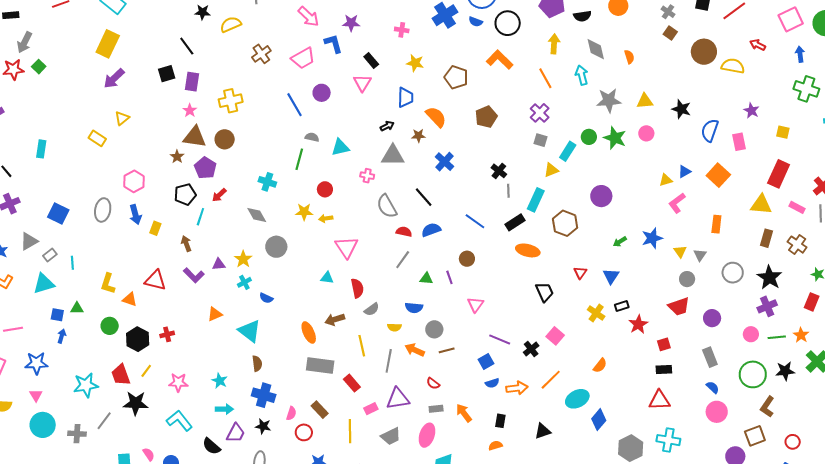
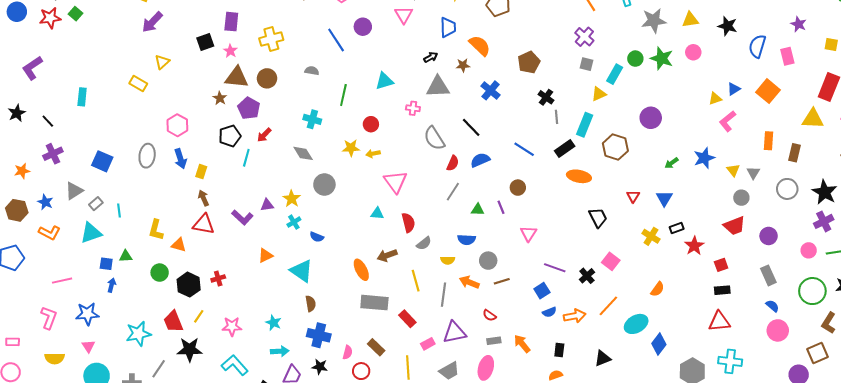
black square: (167, 74) -> (205, 42), moved
brown pentagon: (486, 117) -> (529, 62), moved
gray semicircle: (312, 137) -> (312, 71), moved
red semicircle: (404, 232) -> (453, 163), turned 105
brown rectangle: (766, 238) -> (794, 153), moved
brown arrow: (186, 244) -> (203, 198), moved

